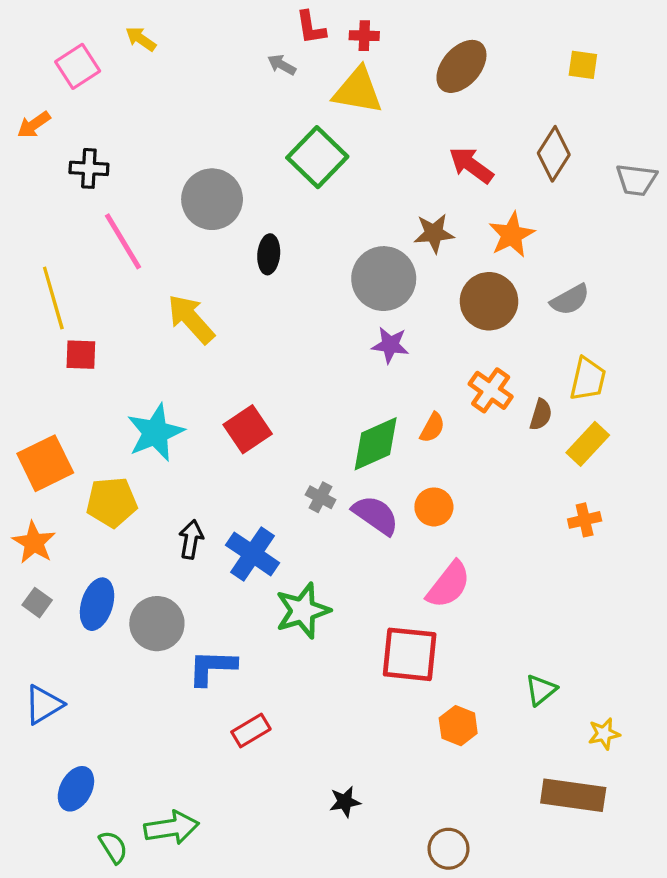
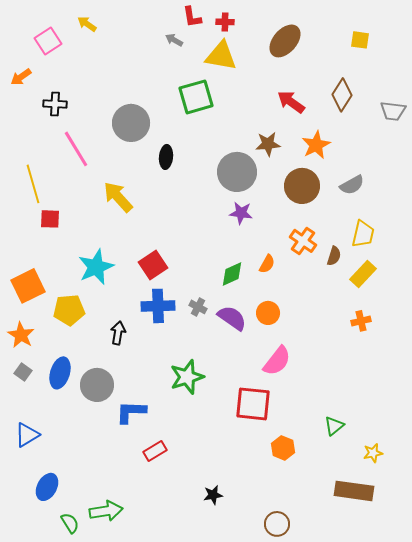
green square: (317, 157) -> (196, 97), turned 30
green diamond: (376, 444) -> (232, 274), size x0.7
blue cross: (253, 554) -> (158, 306), moved, turned -36

